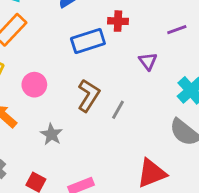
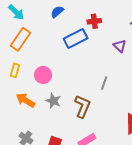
brown L-shape: (89, 95) -> (82, 106), moved
gray star: (51, 134) -> (53, 101), moved

